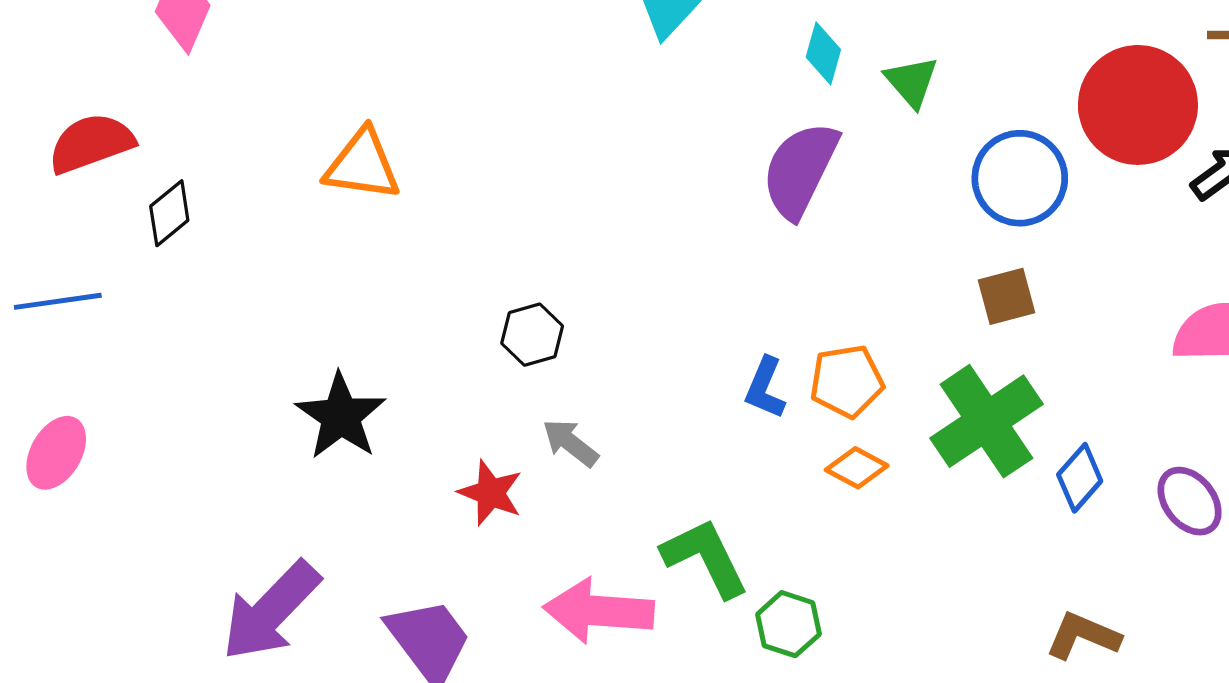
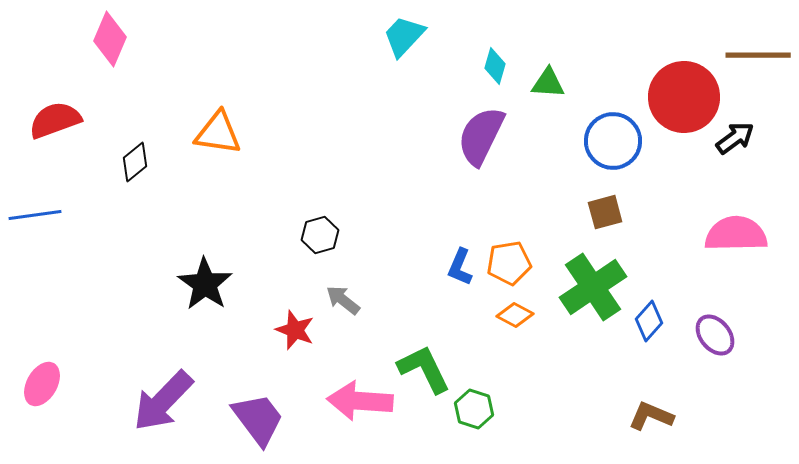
green triangle: (912, 82) -> (548, 83), turned -45
black diamond: (169, 213) -> (135, 162), moved
pink ellipse: (56, 453) -> (42, 384), moved

